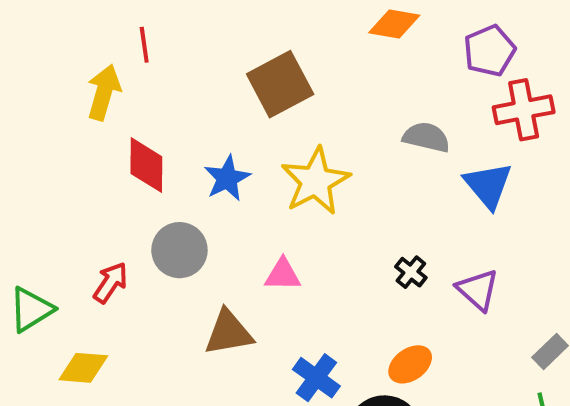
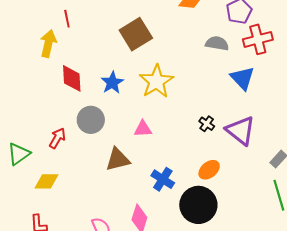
gray semicircle: (426, 137) -> (217, 43), moved
purple triangle: (478, 290) -> (240, 131), size x1.4

